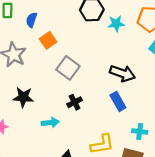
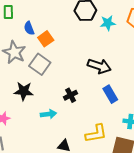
blue semicircle: (31, 20) -> (29, 28), moved, turned -40
gray square: (68, 68) -> (40, 64), moved
black arrow: (122, 73) -> (99, 66), moved

